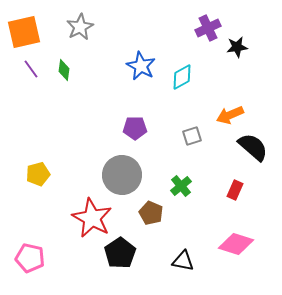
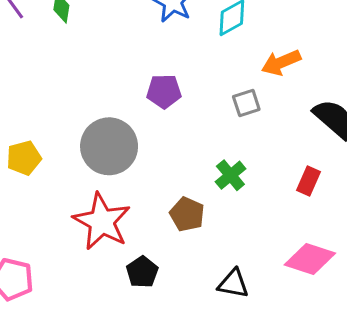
orange arrow: (230, 115) -> (281, 62), moved
gray circle: (122, 175) -> (109, 146), moved
black pentagon: (120, 253) -> (142, 272), size x0.7

